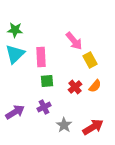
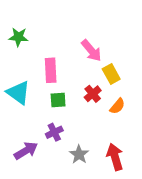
cyan triangle: (15, 54) -> (18, 93), moved, turned -40
red cross: (75, 87) -> (93, 94), moved
purple arrow: (15, 112) -> (26, 151), moved
red arrow: (93, 127) -> (115, 157), turned -75

